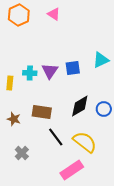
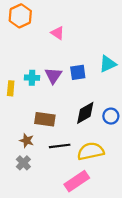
pink triangle: (54, 14) -> (58, 33), moved
brown star: (14, 119) -> (27, 141), moved
black line: (56, 137) -> (60, 146), turned -60
yellow semicircle: (85, 142) -> (91, 151), turned -50

